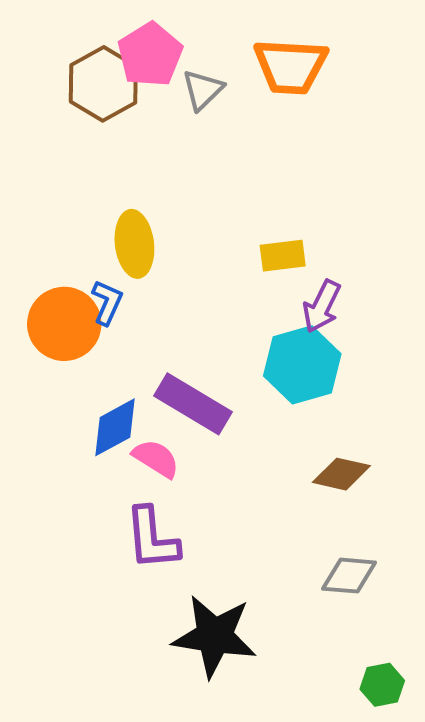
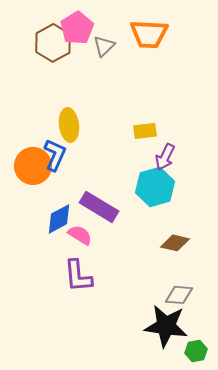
blue L-shape: (107, 302) -> (55, 155), size x1.4
black star: (214, 636) -> (166, 326), moved

